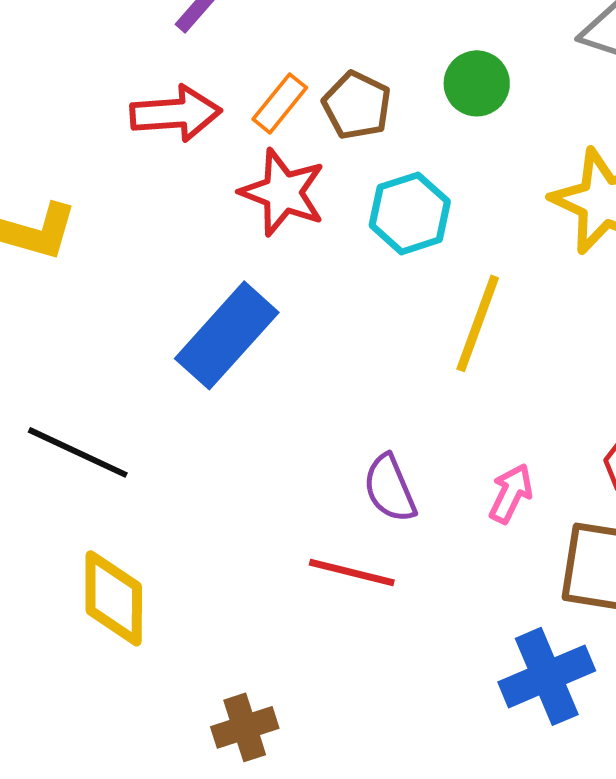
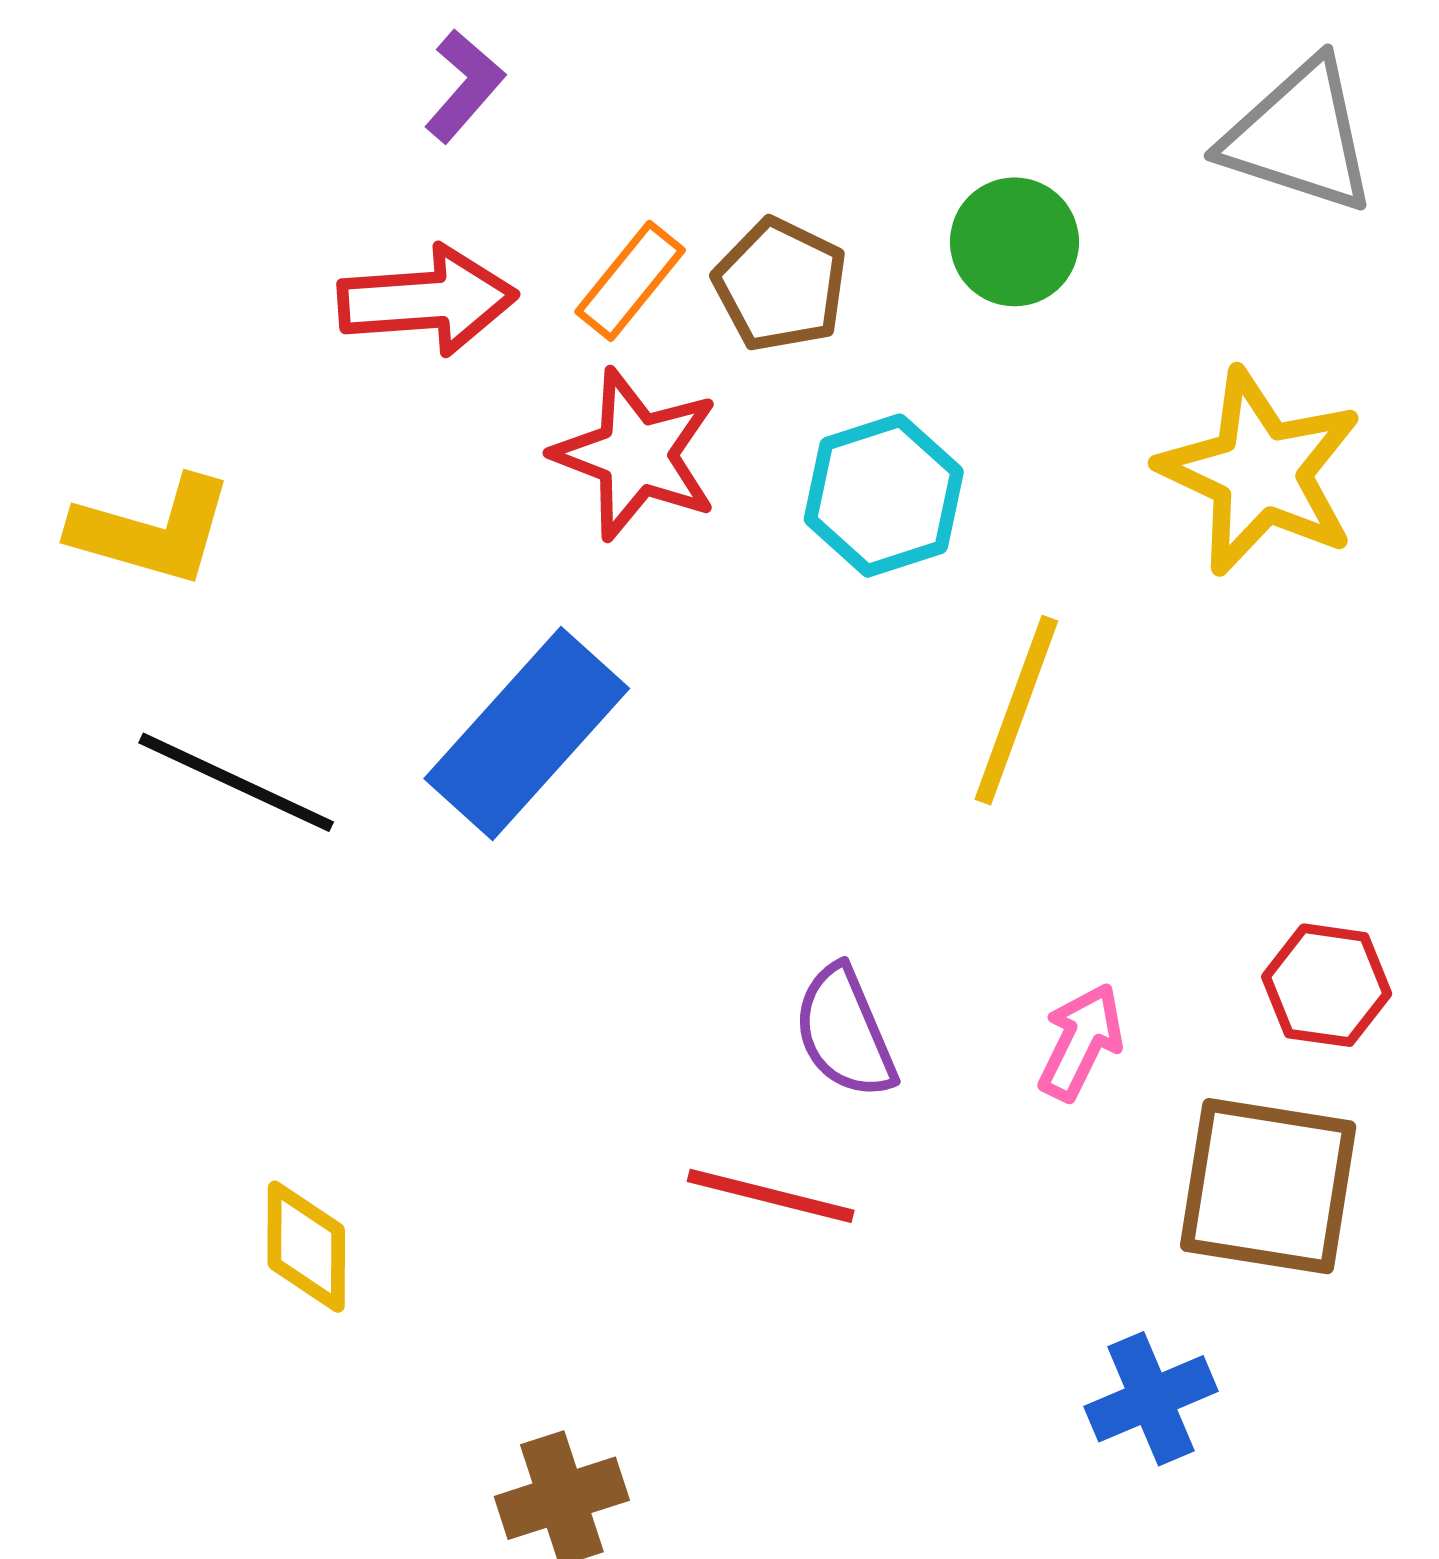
black line: (78, 452) -> (236, 782), moved
yellow diamond: (114, 598) -> (306, 1247), size x0.7
blue cross: (547, 676) -> (1151, 1399), size x0.7

